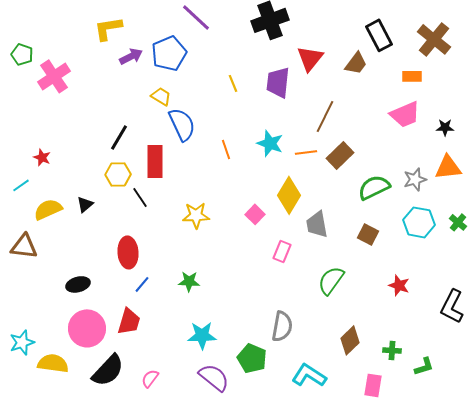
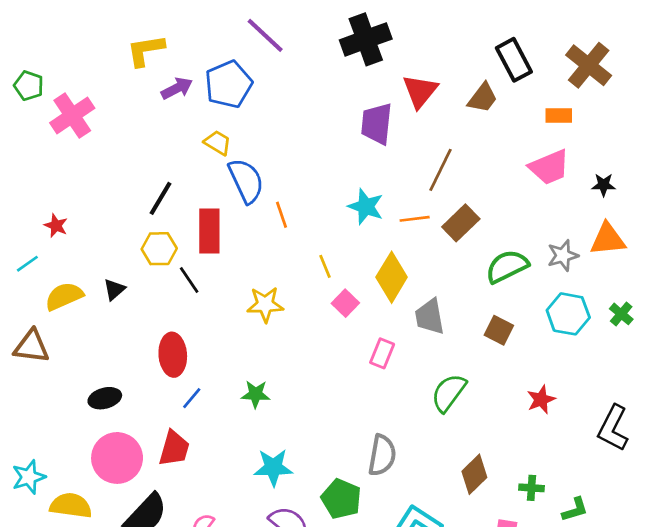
yellow line: (233, 83) -> (325, 266), moved
orange line: (226, 149) -> (281, 215), moved
red star: (399, 285) -> (541, 400), turned 30

